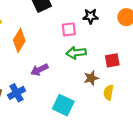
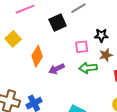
purple arrow: (39, 70) -> (57, 69), moved
brown star: (91, 78) -> (106, 55), moved

